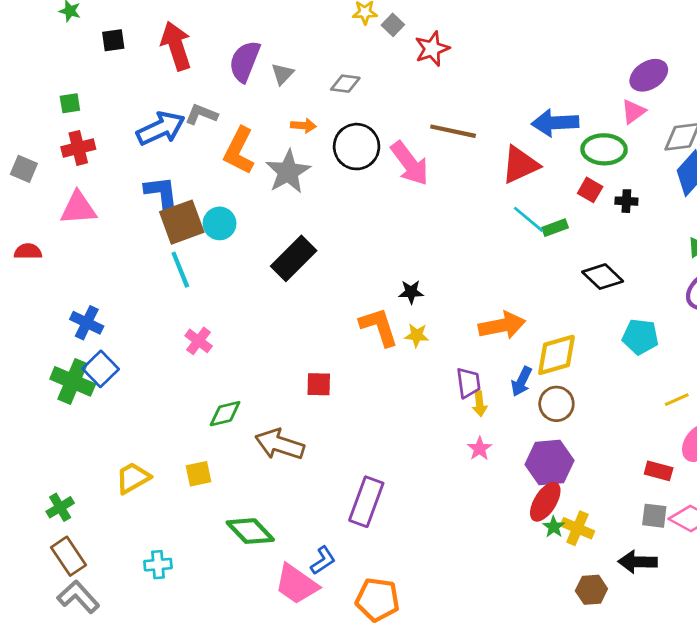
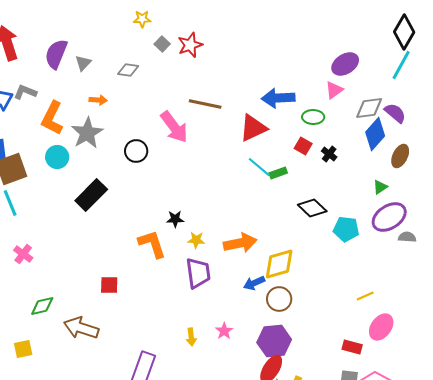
gray square: (393, 25) -> (162, 44), moved
black circle: (357, 147) -> (136, 151), moved, size x0.7
green ellipse: (604, 149) -> (313, 117), size x0.7
black cross: (626, 201) -> (329, 154), turned 35
cyan circle: (220, 223) -> (57, 157), moved
yellow star: (417, 335) -> (196, 240), moved
cyan pentagon: (640, 337) -> (346, 229), moved
blue arrow: (522, 381) -> (254, 283), turned 40
purple trapezoid: (468, 383) -> (198, 273), moved, size x1.4
yellow arrow: (480, 404) -> (191, 337), moved

